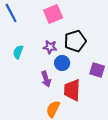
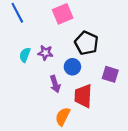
black pentagon: (75, 41) -> (86, 43), turned -30
purple star: (50, 47) -> (45, 53), moved

